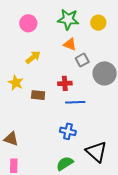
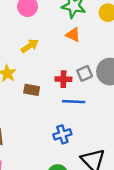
gray square: (82, 60) -> (85, 73), moved
blue cross: (68, 131) -> (62, 134), turned -35

